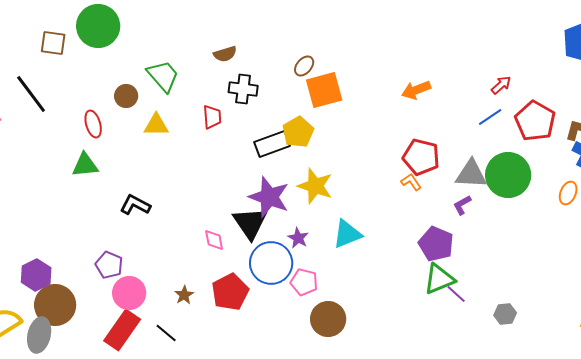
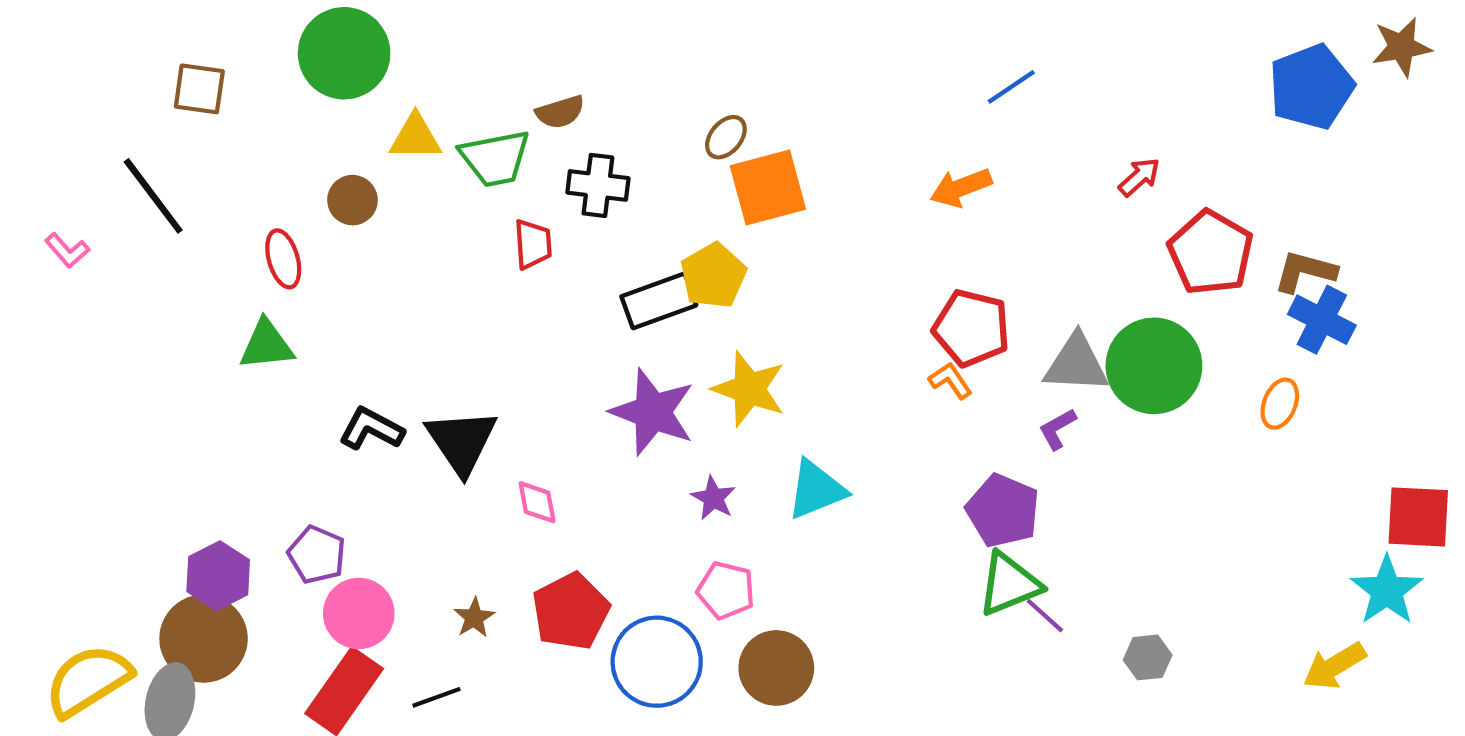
green circle: (98, 26) -> (344, 53), moved
green trapezoid: (163, 76) -> (495, 158), moved, turned 120
blue line: (490, 117) -> (1011, 87), moved
yellow triangle: (156, 125) -> (415, 137), moved
black triangle: (250, 223) -> (462, 441), moved
blue circle: (271, 263) -> (657, 662), moved
purple hexagon: (36, 275) -> (218, 576), moved
black line: (166, 333) -> (436, 697), turned -60

